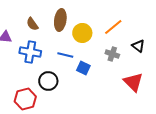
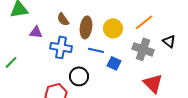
brown ellipse: (60, 20) -> (86, 27), moved
gray cross: (112, 54) -> (143, 49), size x1.5
red triangle: (133, 82) -> (153, 83), moved

